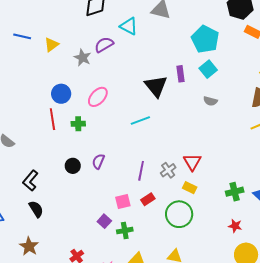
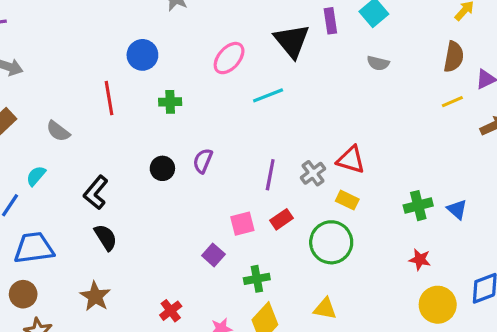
pink ellipse: (98, 97) -> (229, 58), moved
red line: (52, 119) -> (109, 98), moved
red triangle: (192, 162) -> (351, 160), turned -42
green cross: (125, 231) -> (257, 279), moved

